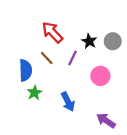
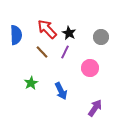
black star: (89, 41) -> (69, 33), moved
blue semicircle: (25, 70) -> (16, 35), moved
purple arrow: (106, 121) -> (95, 108), turned 90

